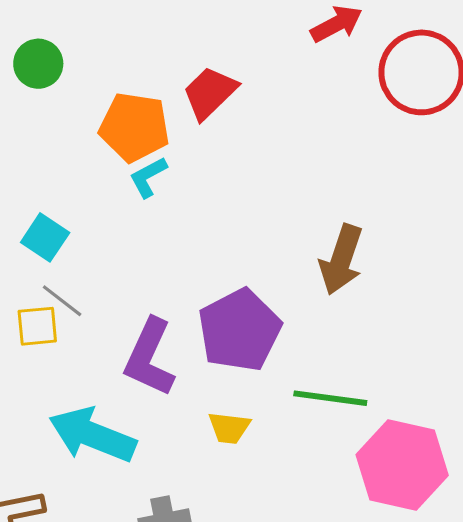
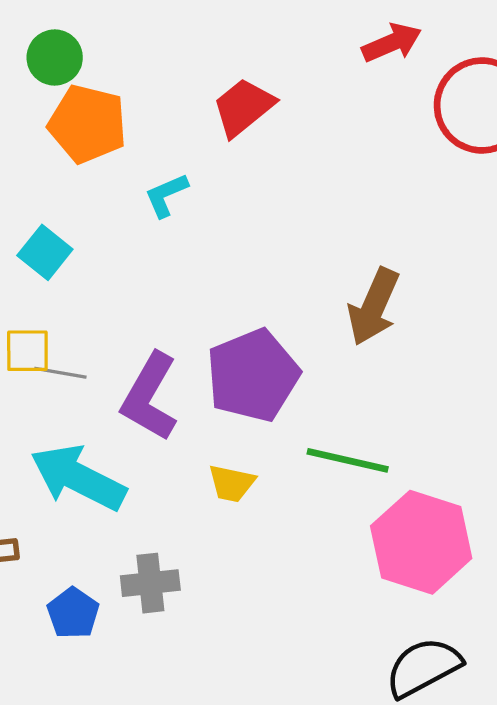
orange pentagon: (134, 127) -> (88, 124), moved
gray line: (62, 301) -> (60, 373), moved, turned -33

